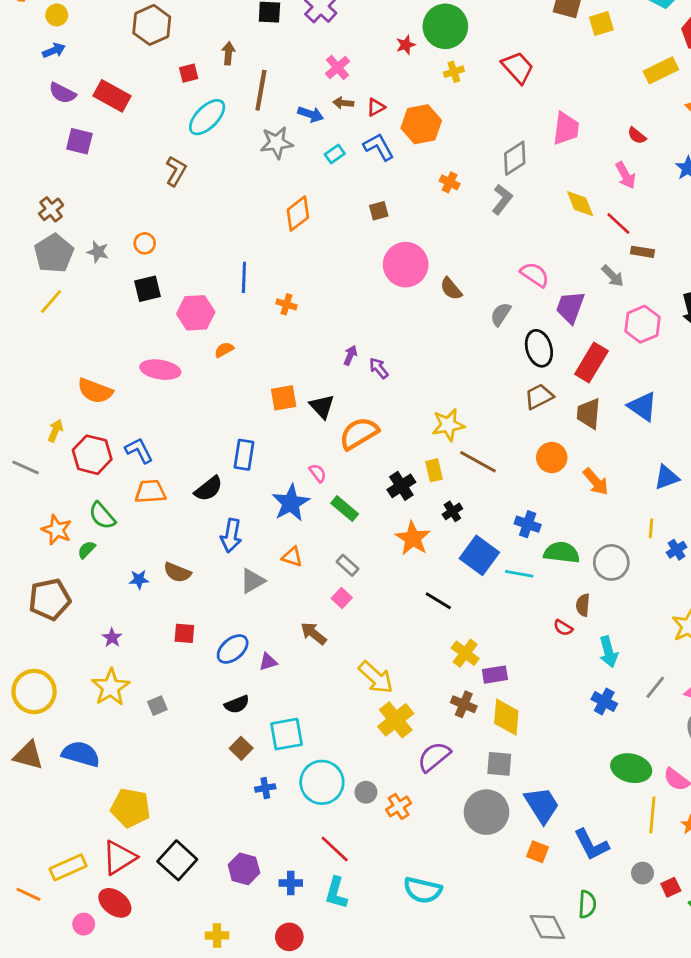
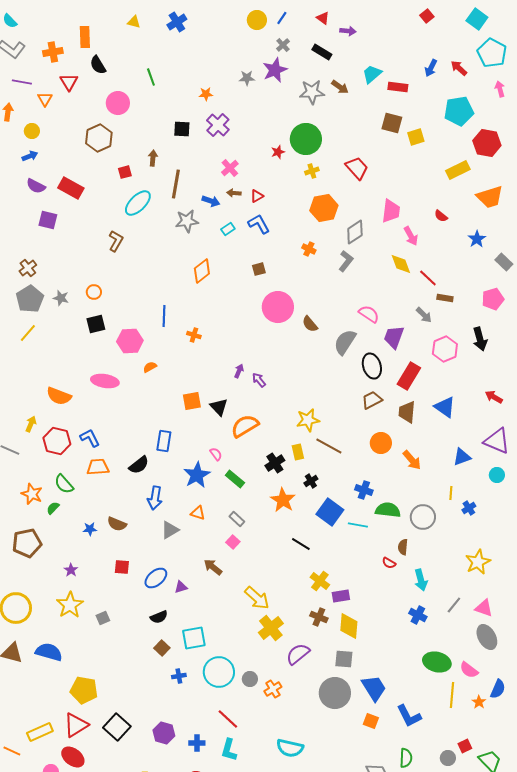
orange hexagon: (421, 124) -> (324, 208), moved
pink arrow: (625, 175) -> (411, 236), moved
gray semicircle: (501, 314) -> (345, 342), size x1.5
gray circle: (642, 873) -> (448, 758), moved

